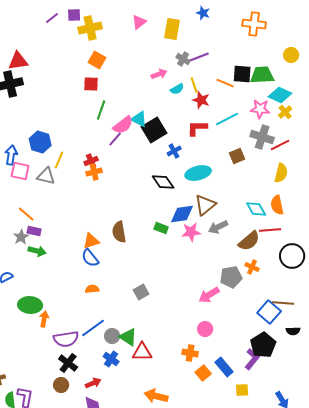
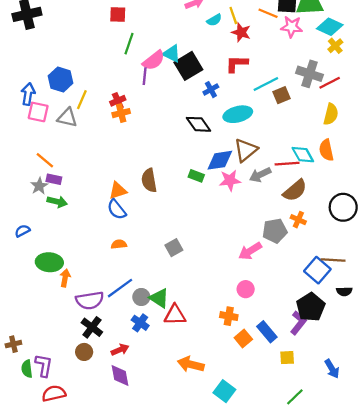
pink star: (260, 109) -> (292, 27), moved
cyan line: (227, 119) -> (266, 84), moved
purple line: (115, 139) -> (145, 76), turned -35
red line: (270, 230) -> (287, 164), moved

